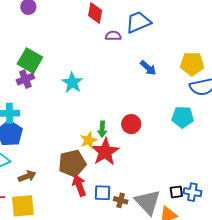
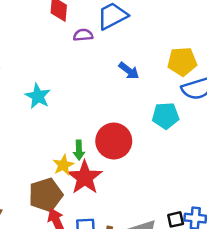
cyan pentagon: (183, 117) -> (166, 116), moved
red circle: (131, 124) -> (114, 141), size x1.5

